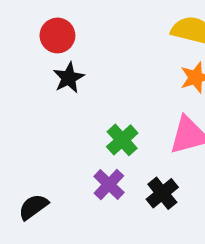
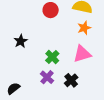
red circle: (57, 35) -> (51, 10), moved
black star: (69, 78) -> (21, 41), moved

